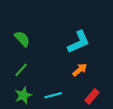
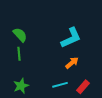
green line: (21, 70) -> (19, 54), moved, turned -48
cyan line: (53, 95) -> (60, 85), moved

